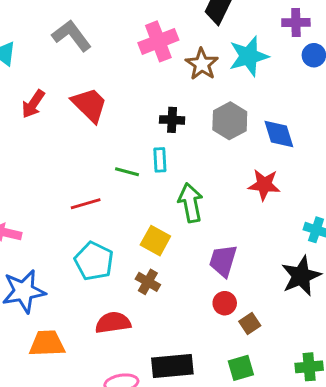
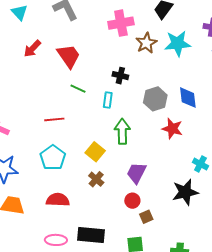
gray hexagon: (230, 121) -> (155, 99), moved
green line: (127, 172) -> (78, 89), moved
brown cross: (148, 282) -> (96, 179), moved

